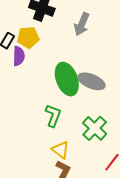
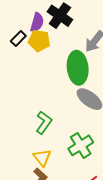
purple semicircle: (19, 56) -> (37, 22), moved
green ellipse: (67, 79) -> (78, 68), moved

